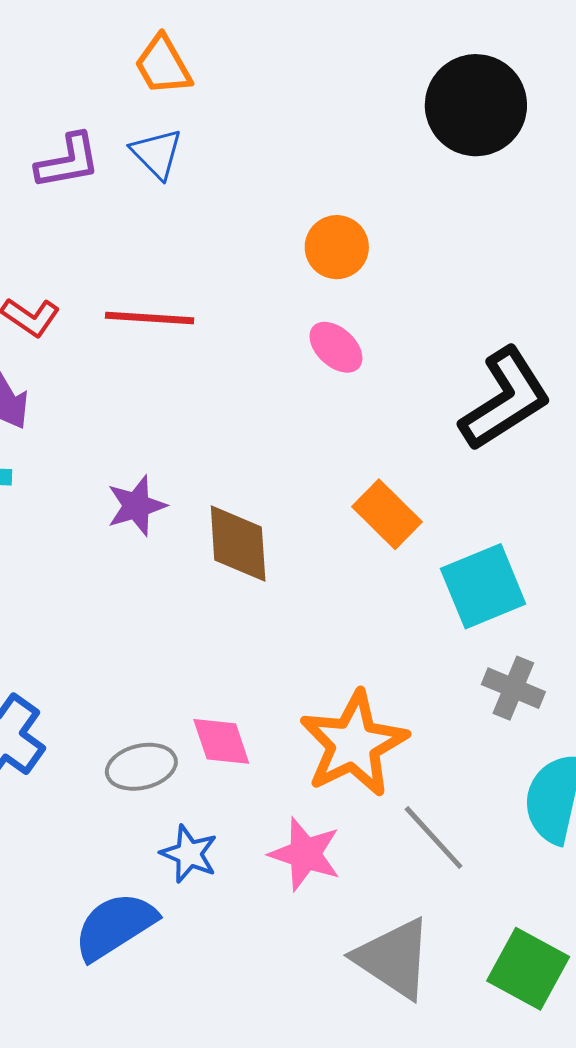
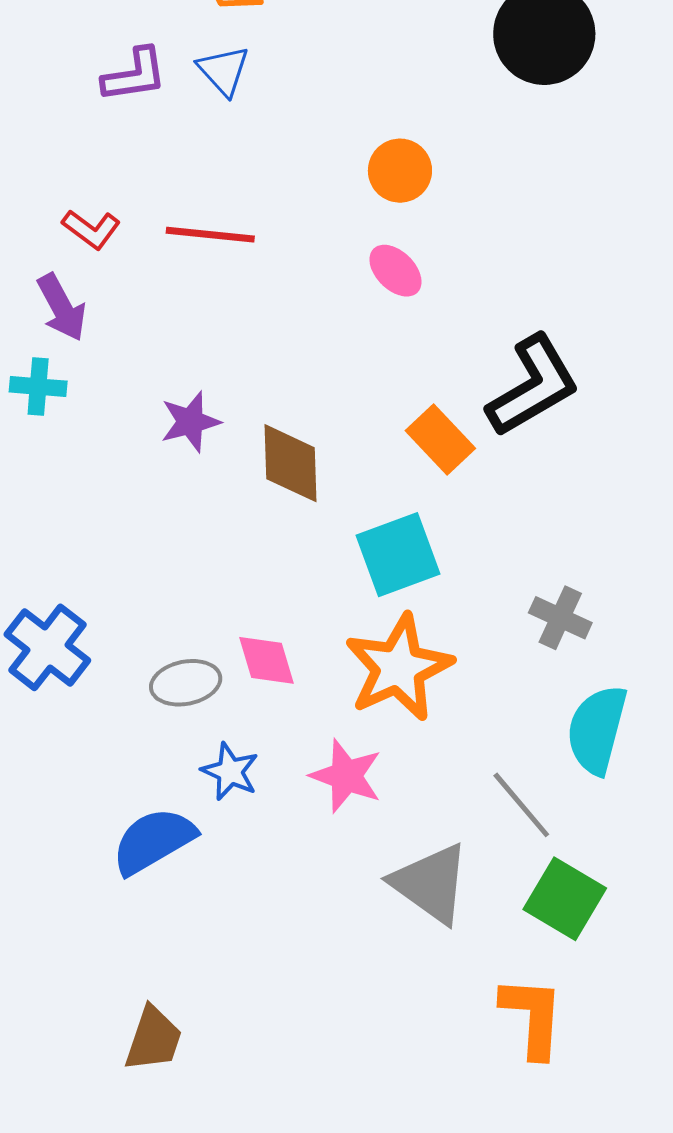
black L-shape: (505, 399) -> (533, 386), moved
cyan square: (483, 586) -> (398, 555), moved
gray line: (434, 838) -> (521, 805), moved

